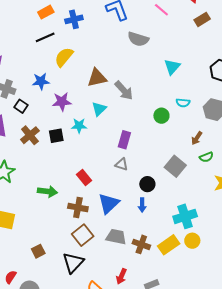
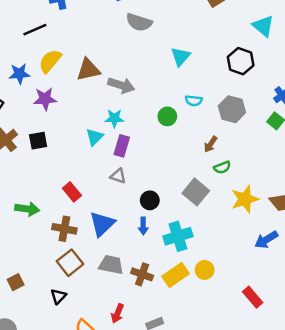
black line: (45, 37) -> (35, 30), moved
yellow semicircle: (64, 57) -> (50, 61), moved
gray arrow: (124, 90) -> (121, 85), turned -30
cyan triangle: (99, 109) -> (95, 137), moved
cyan star: (79, 126) -> (114, 118), moved
gray square: (175, 166) -> (196, 192), moved
cyan cross: (185, 216) -> (178, 236), moved
black triangle: (73, 263) -> (58, 296), size x0.6

